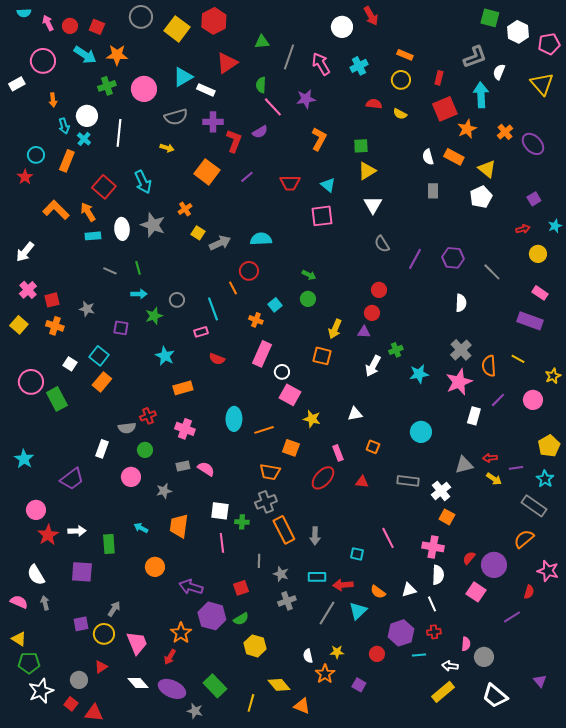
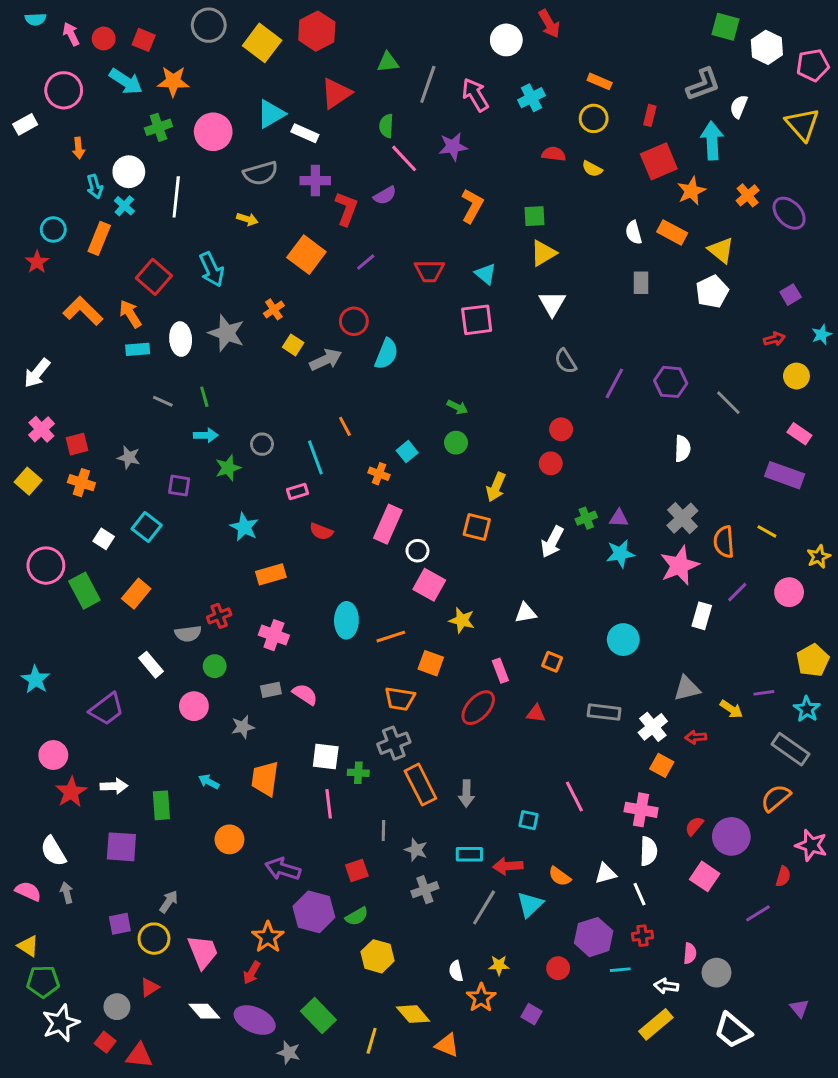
cyan semicircle: (261, 239) -> (386, 354), turned 115
red circle: (249, 271) -> (354, 321), moved
purple triangle: (364, 332) -> (619, 518), moved
orange rectangle: (102, 382) -> (136, 594), moved
white rectangle: (102, 449) -> (151, 665), turned -60
red arrow: (490, 458) -> (696, 737), moved

